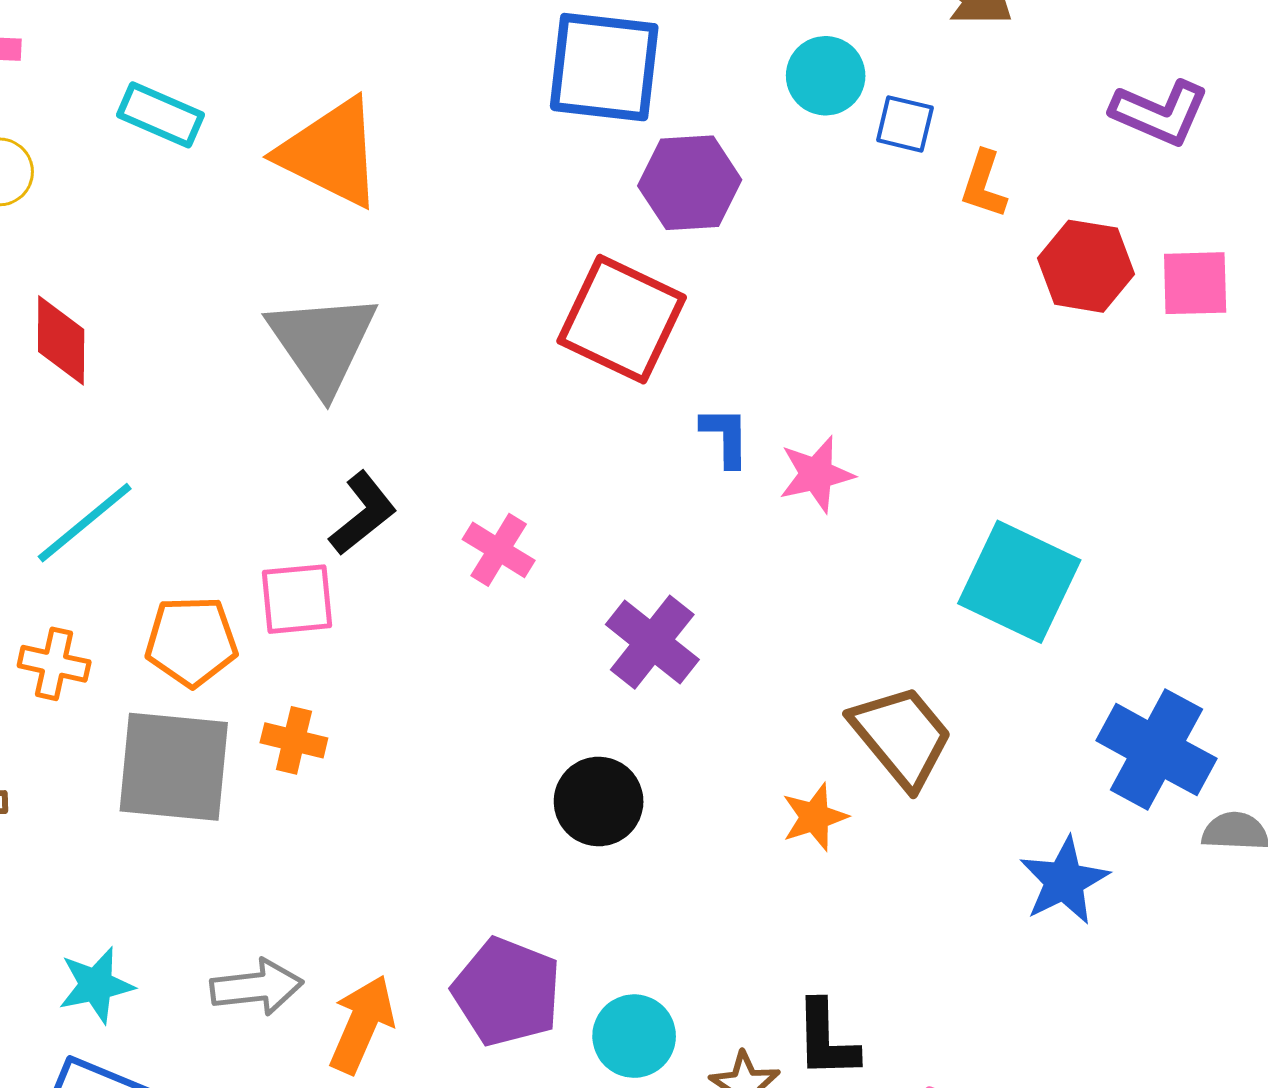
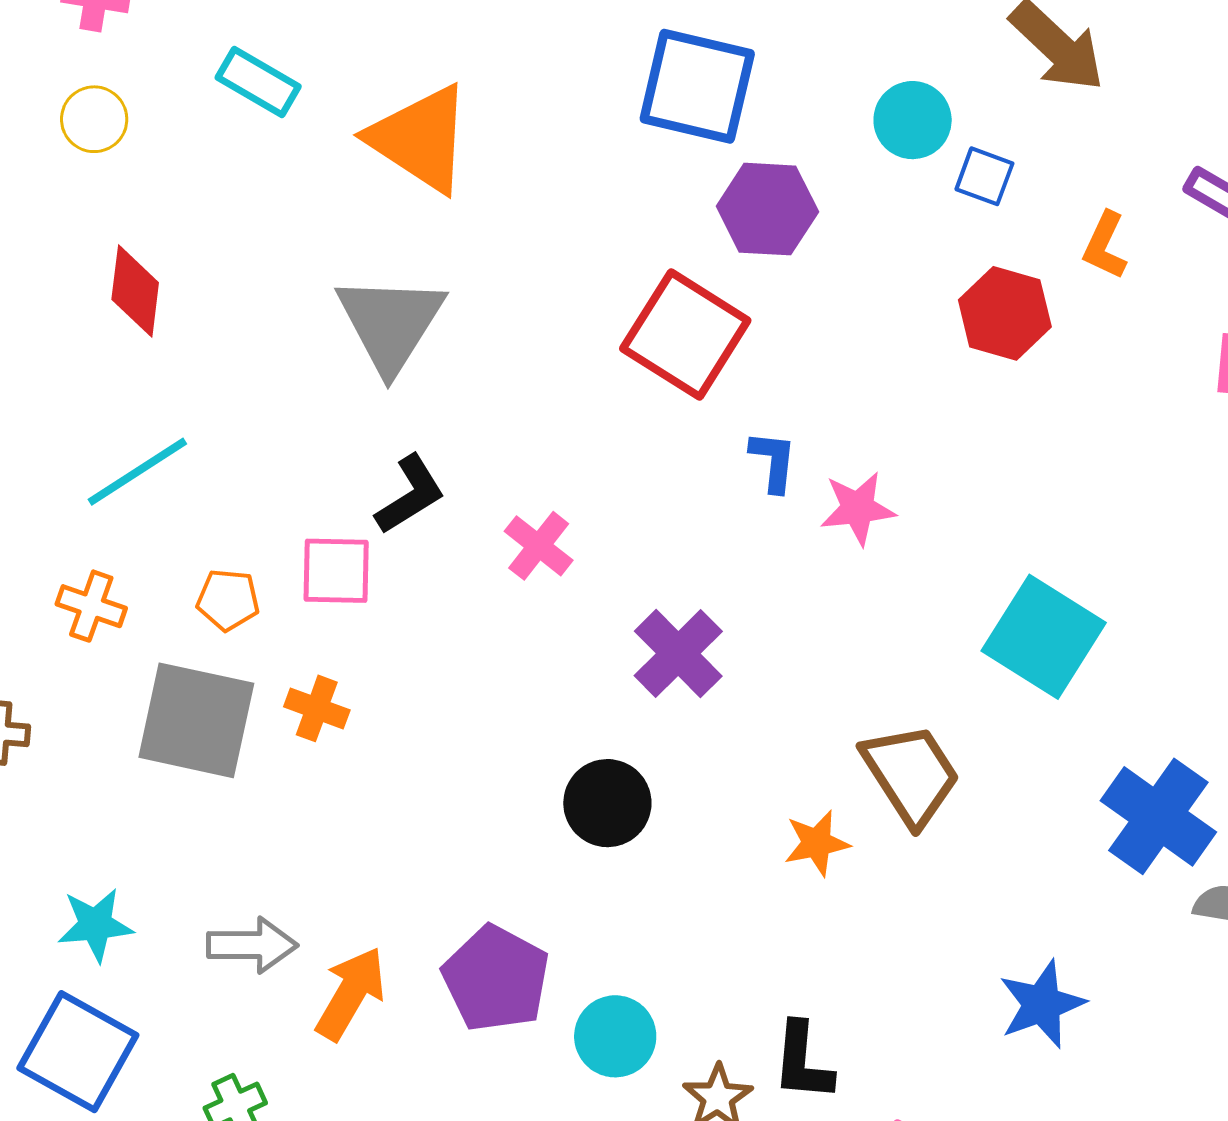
orange L-shape: (984, 184) -> (1105, 245), moved
red hexagon: (1086, 266) -> (1005, 313), moved
orange pentagon: (191, 641) -> (228, 600), size x0.7
blue star: (1064, 881) -> (1042, 1004), moved

